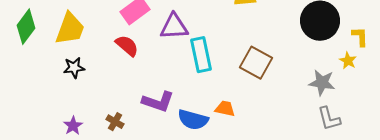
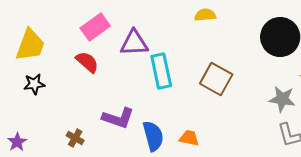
orange trapezoid: (225, 109) -> (189, 138), moved
blue semicircle: (193, 120) -> (153, 136), turned -120
purple star: (73, 126) -> (17, 142), moved

